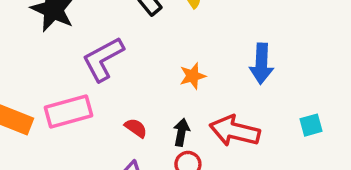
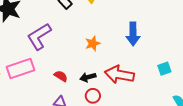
black arrow: (181, 132) -> (88, 77), turned -112

